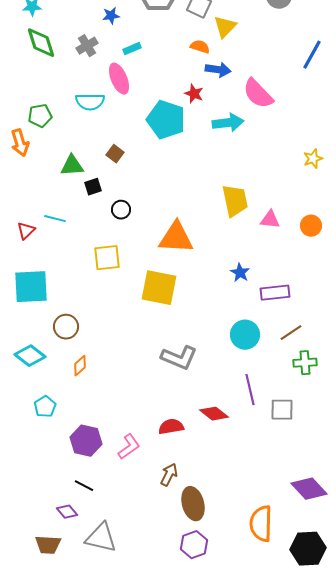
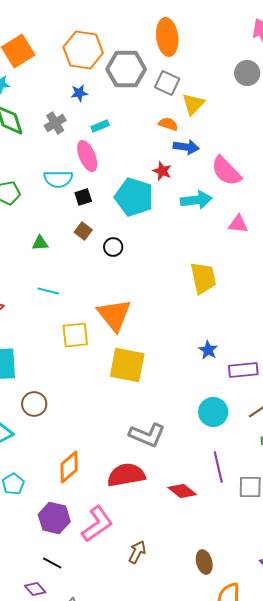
green triangle: (72, 166) -> (40, 243), size x0.7
black square: (93, 187) -> (83, 197), moved
black circle: (121, 210) -> (113, 247), moved
cyan line: (55, 219) -> (48, 291), moved
pink triangle: (270, 220) -> (238, 224), moved
orange triangle: (176, 238) -> (114, 315), moved, turned 48
orange diamond: (80, 366) -> (69, 467), moved, size x1.5
red semicircle: (171, 427) -> (126, 475), moved, size x1.5
pink L-shape: (129, 447) -> (97, 524), size x1.4
brown ellipse: (193, 504) -> (204, 562), moved, size x0.7

